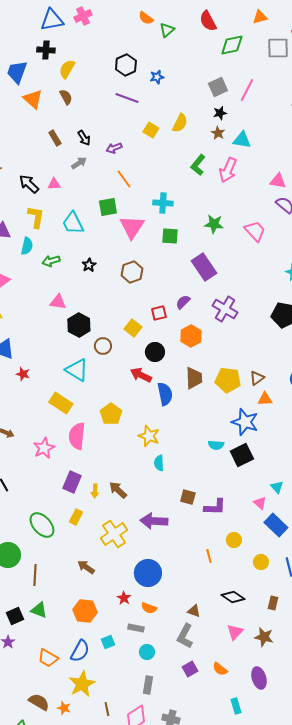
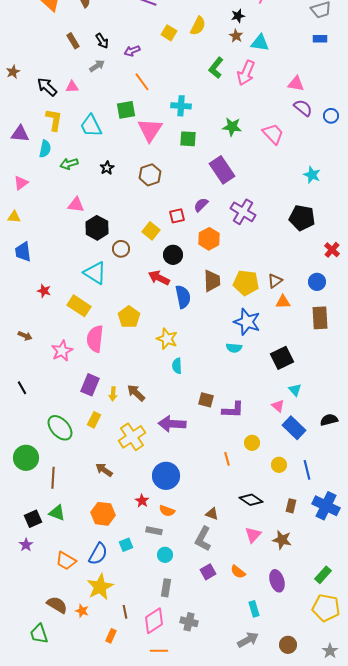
red star: (23, 374) -> (44, 291), moved
blue star: (245, 422) -> (247, 322), moved
black square: (242, 455) -> (282, 358), moved

